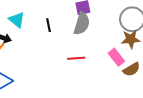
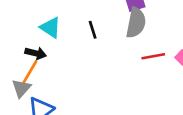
red line: (76, 58) -> (153, 56), moved

